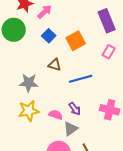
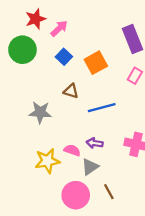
purple arrow: (75, 109) -> (95, 143), turned 136
yellow star: (29, 111) -> (47, 161), moved

